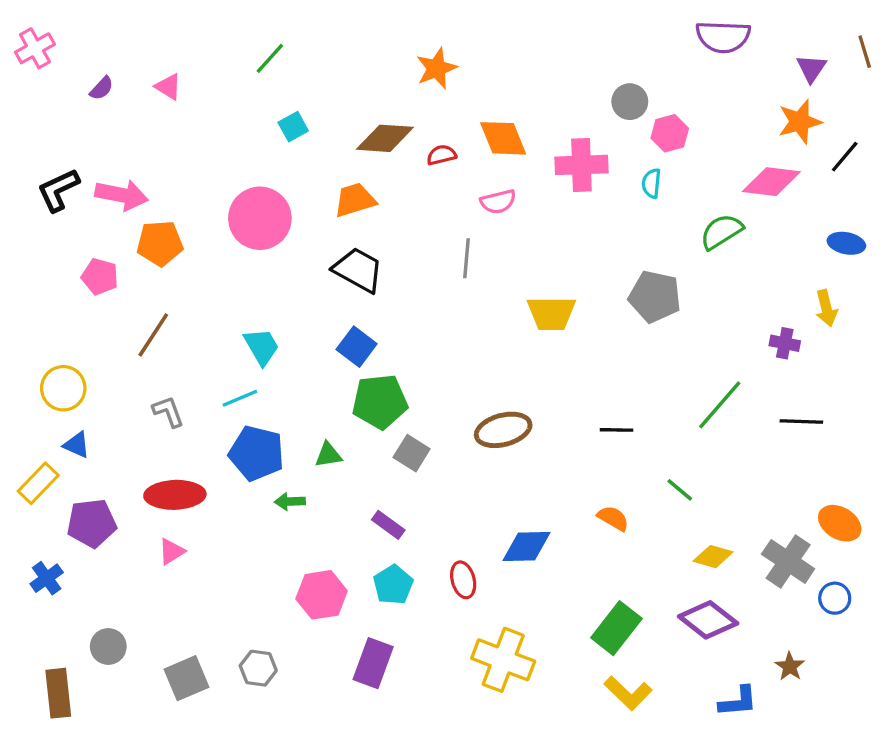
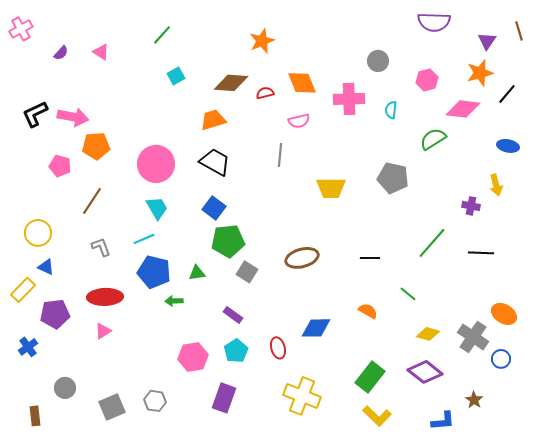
pink hexagon: (670, 133) -> (427, 80), moved
pink circle: (260, 218) -> (156, 164), moved
brown rectangle: (58, 693) -> (35, 416), size x0.7

